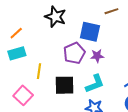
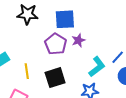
cyan L-shape: (95, 84) -> (97, 67), moved

